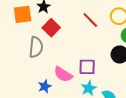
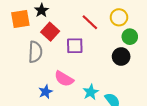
purple square: (87, 67) -> (75, 46), moved

